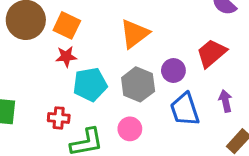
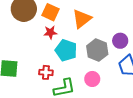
orange triangle: (135, 34) -> (82, 19), moved
cyan pentagon: (90, 84) -> (66, 50), turned 30

